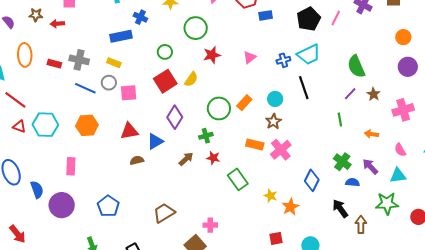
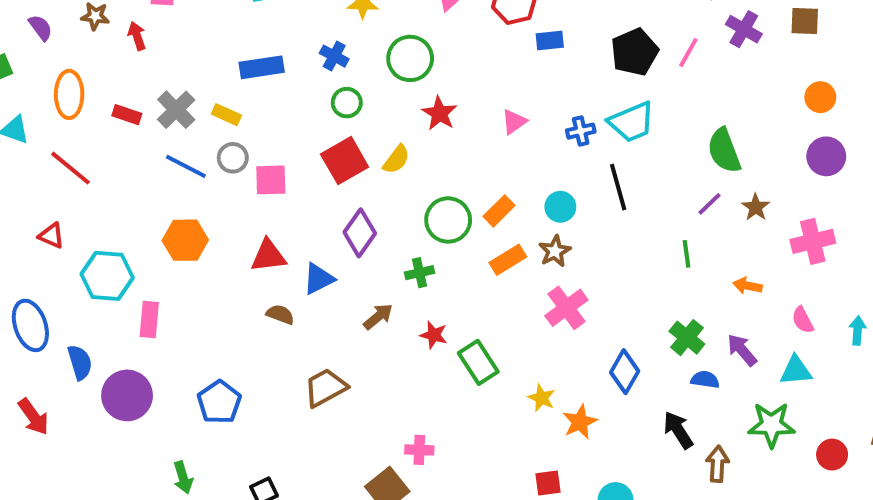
blue cross: (140, 17) -> (334, 56), moved
red arrow: (57, 24) -> (137, 36), turned 72
red star: (212, 55) -> (439, 113), turned -30
gray cross: (79, 60) -> (176, 110), turned 30
yellow rectangle: (114, 63) -> (226, 115), moved
red line: (15, 100) -> (70, 168), moved
cyan hexagon: (45, 125) -> (107, 276), moved
orange rectangle: (255, 145) -> (508, 260), moved, turned -48
red star: (213, 158) -> (434, 335), moved
brown semicircle: (137, 160) -> (280, 314), turned 32
brown trapezoid: (164, 213) -> (325, 388), moved
red arrow: (17, 234) -> (34, 417), moved

